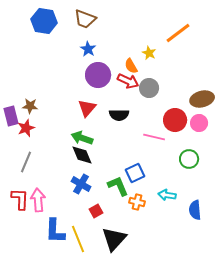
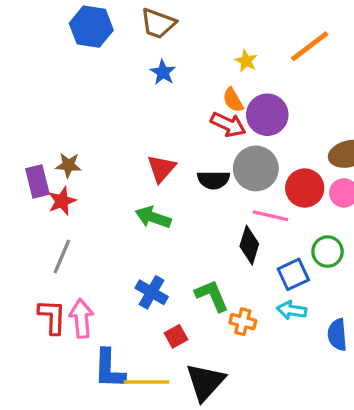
yellow star: (149, 53) -> (246, 61), moved
purple circle: (98, 75) -> (267, 115), moved
gray circle: (149, 88) -> (256, 168), moved, size x1.4
black diamond: (82, 155) -> (249, 245), moved, turned 40
blue square: (135, 173) -> (293, 274), moved
yellow line: (78, 239) -> (147, 382), turned -68

